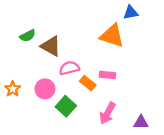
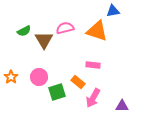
brown triangle: (51, 46) -> (44, 40), turned 30
pink semicircle: (69, 68) -> (65, 28), moved
orange rectangle: (88, 83) -> (78, 82), moved
green square: (66, 106) -> (57, 92), turned 30

